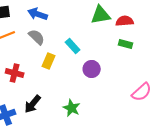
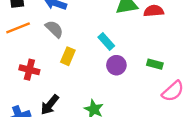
green rectangle: (126, 44) -> (155, 64), moved
cyan rectangle: (73, 46) -> (106, 41), moved

